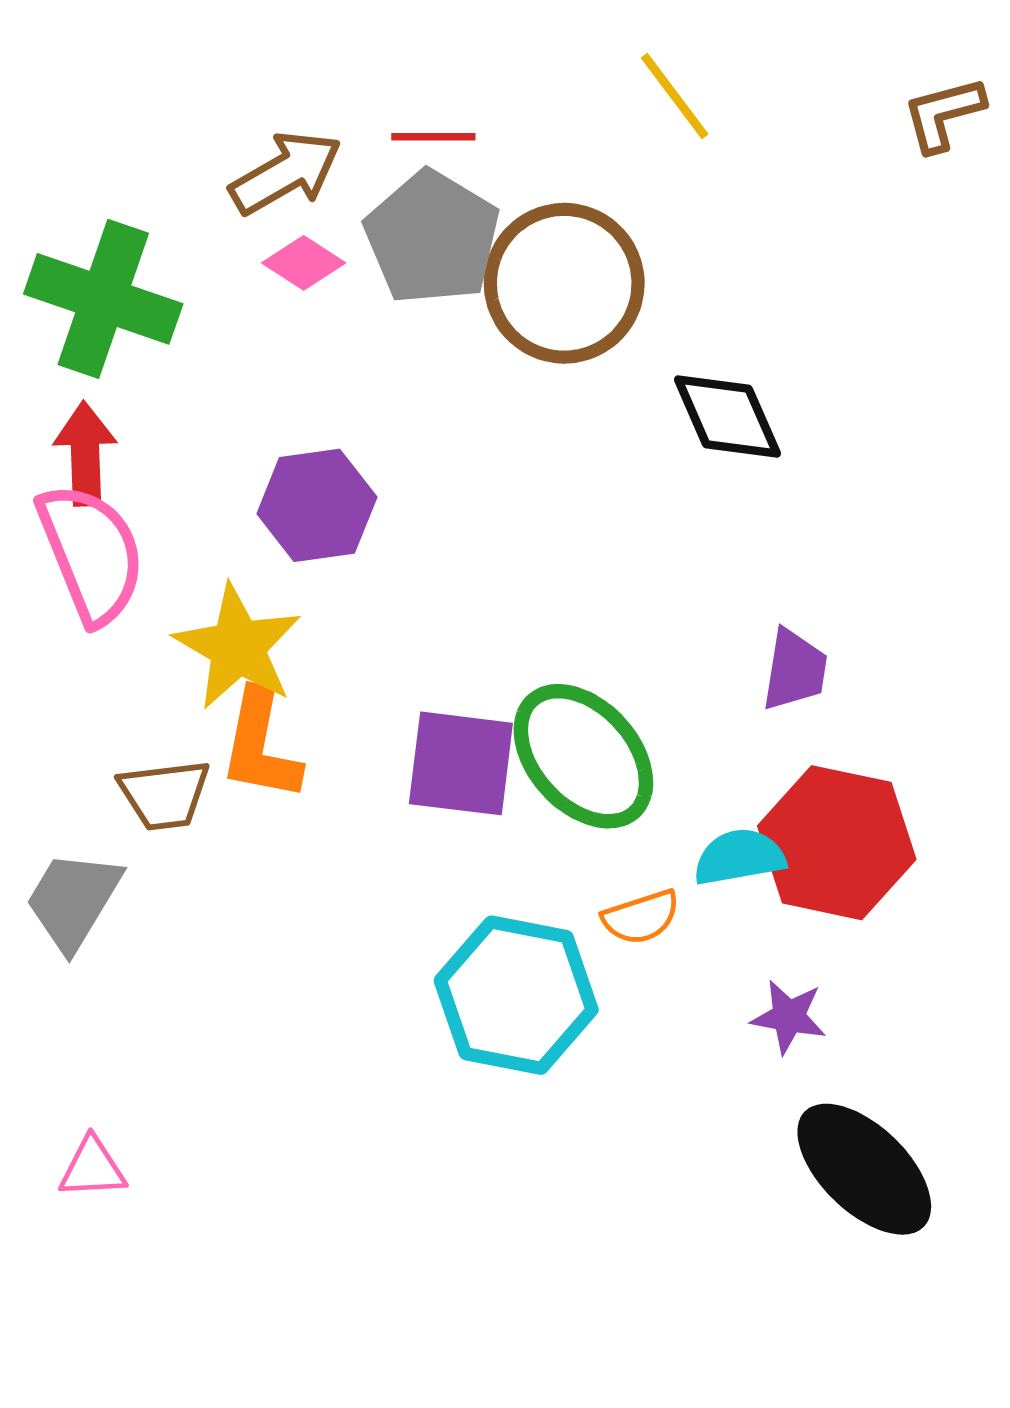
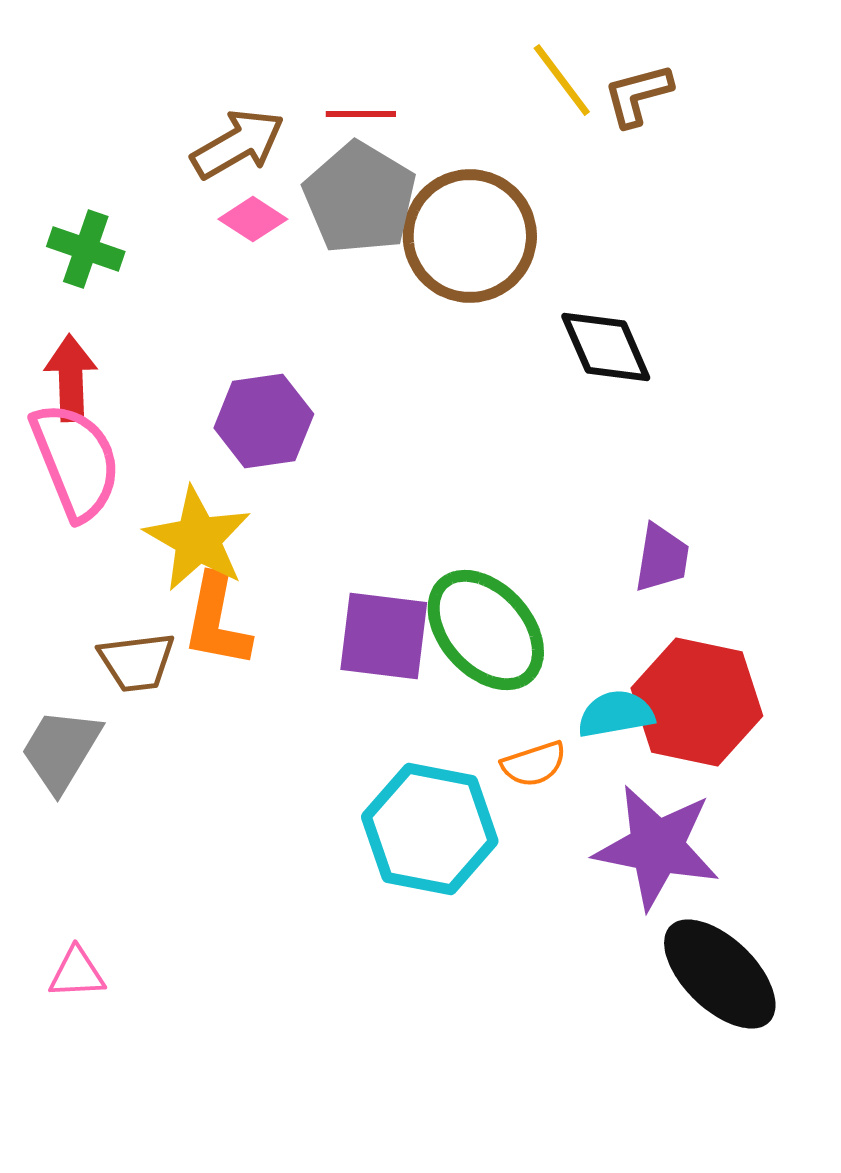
brown L-shape: (944, 114) -> (638, 95), moved
green cross: (103, 299) -> (86, 249), size x0.6
purple star: (789, 1017) -> (657, 847), size x2.0

